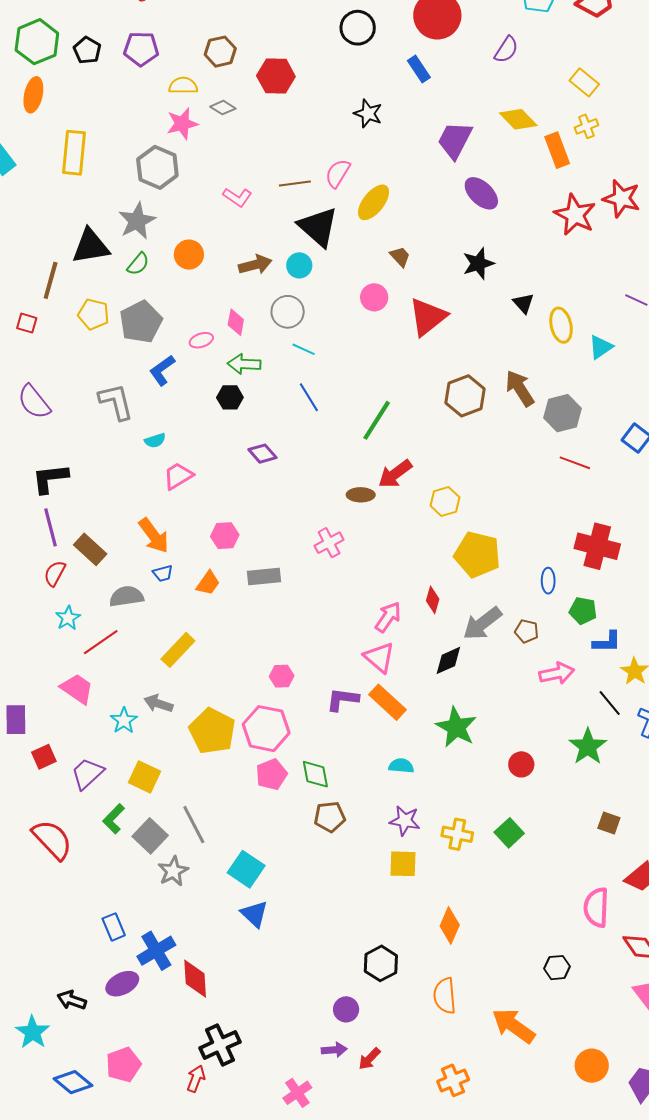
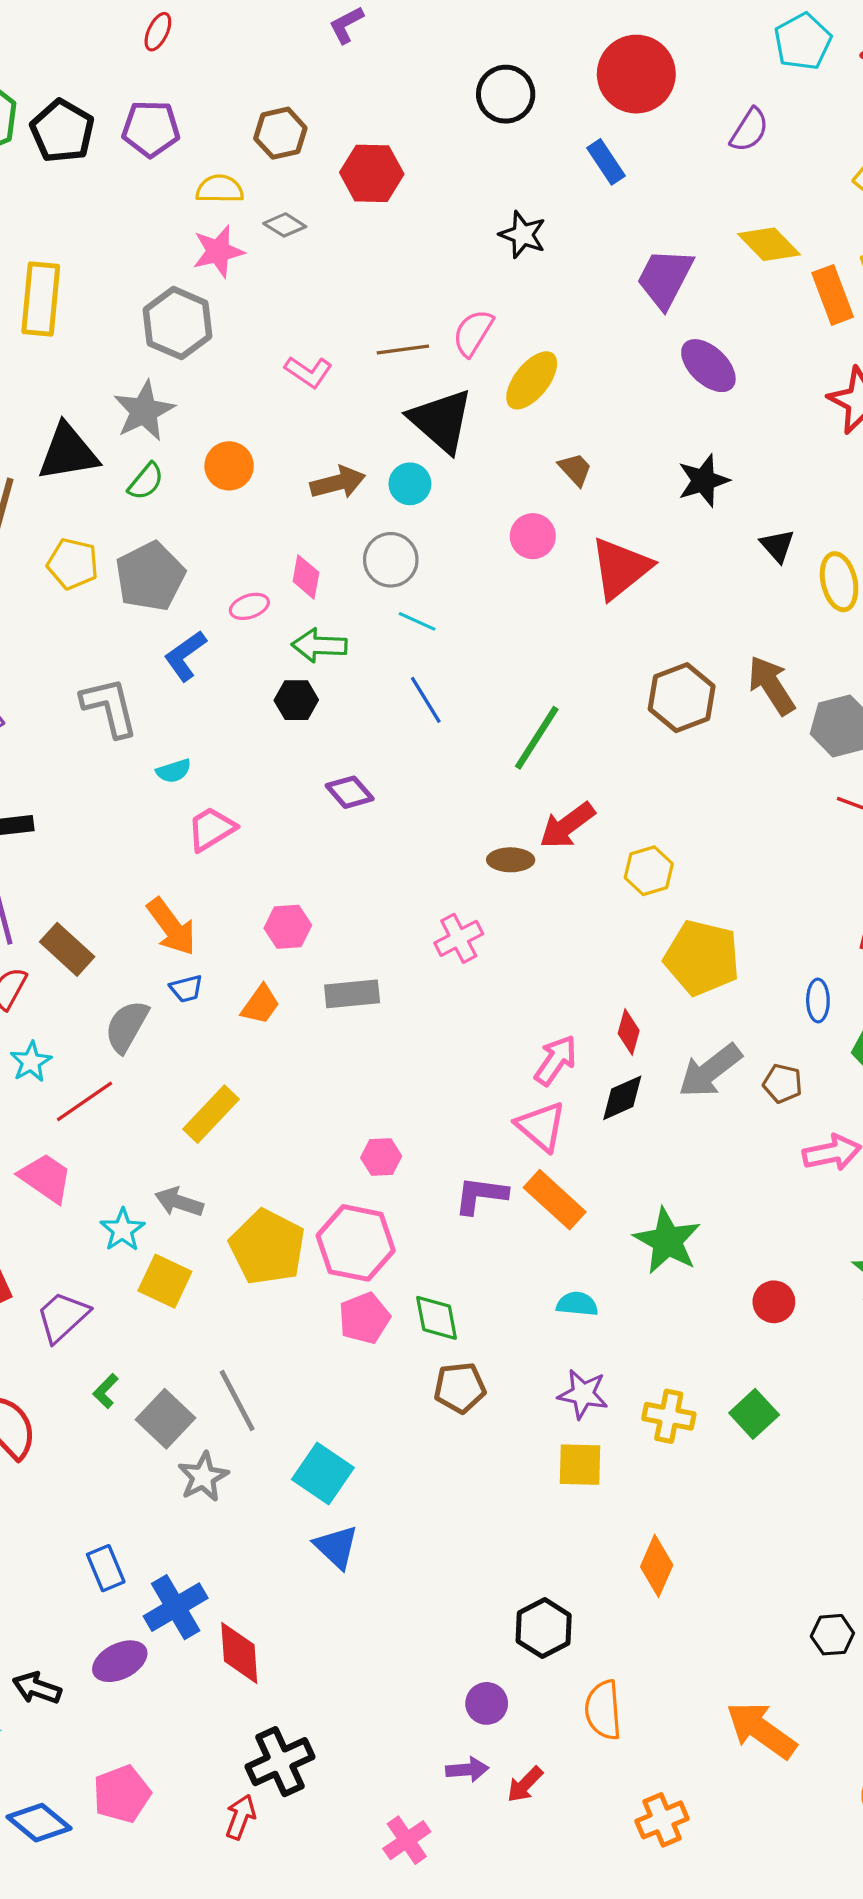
black pentagon: (87, 50) -> (62, 131), size x1.4
gray semicircle: (126, 596) -> (127, 1026), turned -52
black diamond: (448, 660) -> (622, 1098), moved
yellow square: (144, 777) -> (165, 1281), moved
green L-shape: (114, 819) -> (106, 1391), size x0.7
orange semicircle: (445, 996) -> (603, 1710), moved

